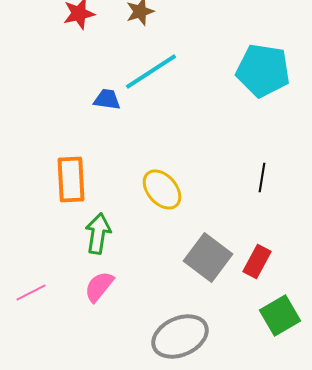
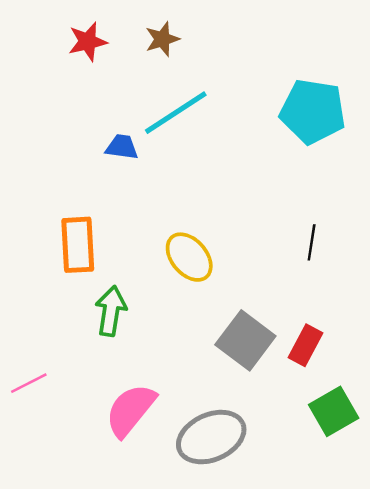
pink semicircle: (99, 286) -> (130, 410), moved, size x1.4

